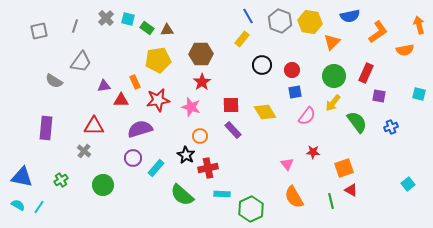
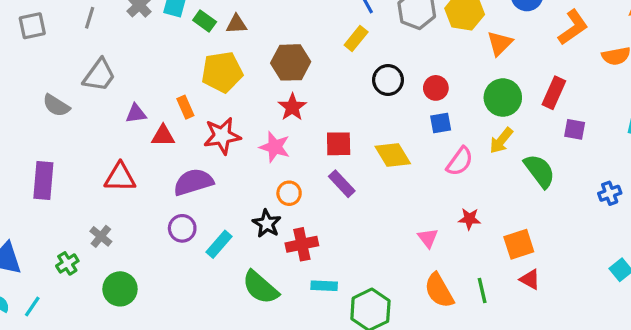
blue cross: (391, 127) -> (610, 193), moved
gray cross: (84, 151) -> (101, 236), moved
green circle: (103, 185) -> (120, 289), moved
green line: (331, 201) -> (482, 291), moved

